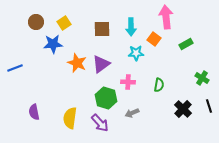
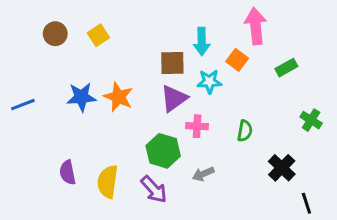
brown square: (102, 29) -> (172, 63), moved
blue star: (53, 44) -> (81, 97), moved
purple triangle: (101, 64) -> (174, 98), moved
black line: (209, 106) -> (306, 203), moved
purple semicircle: (34, 112) -> (68, 172), moved

